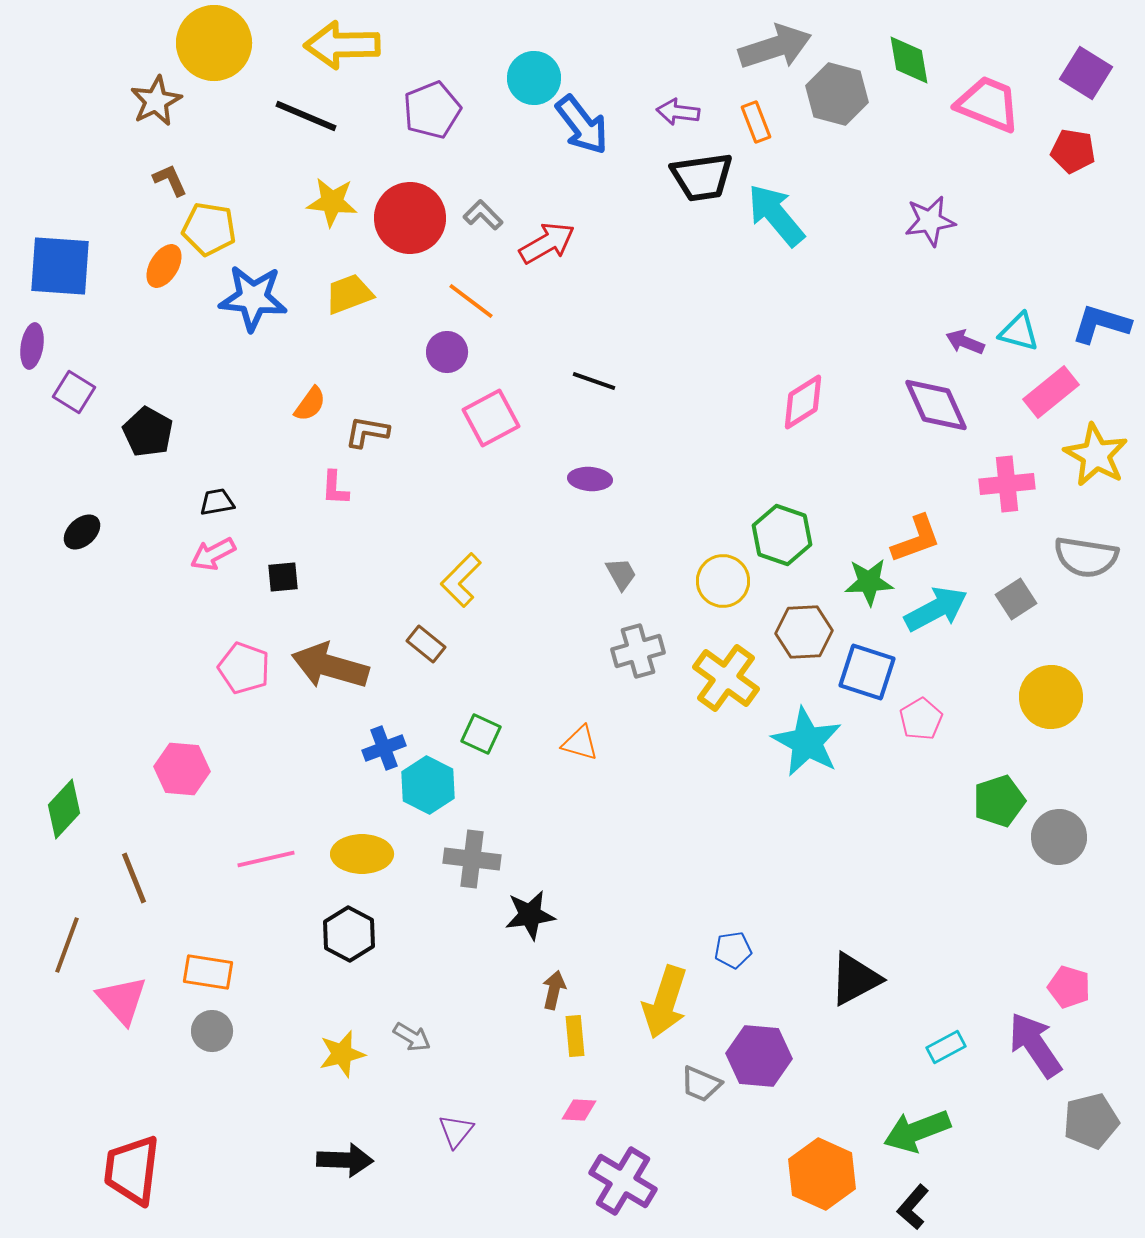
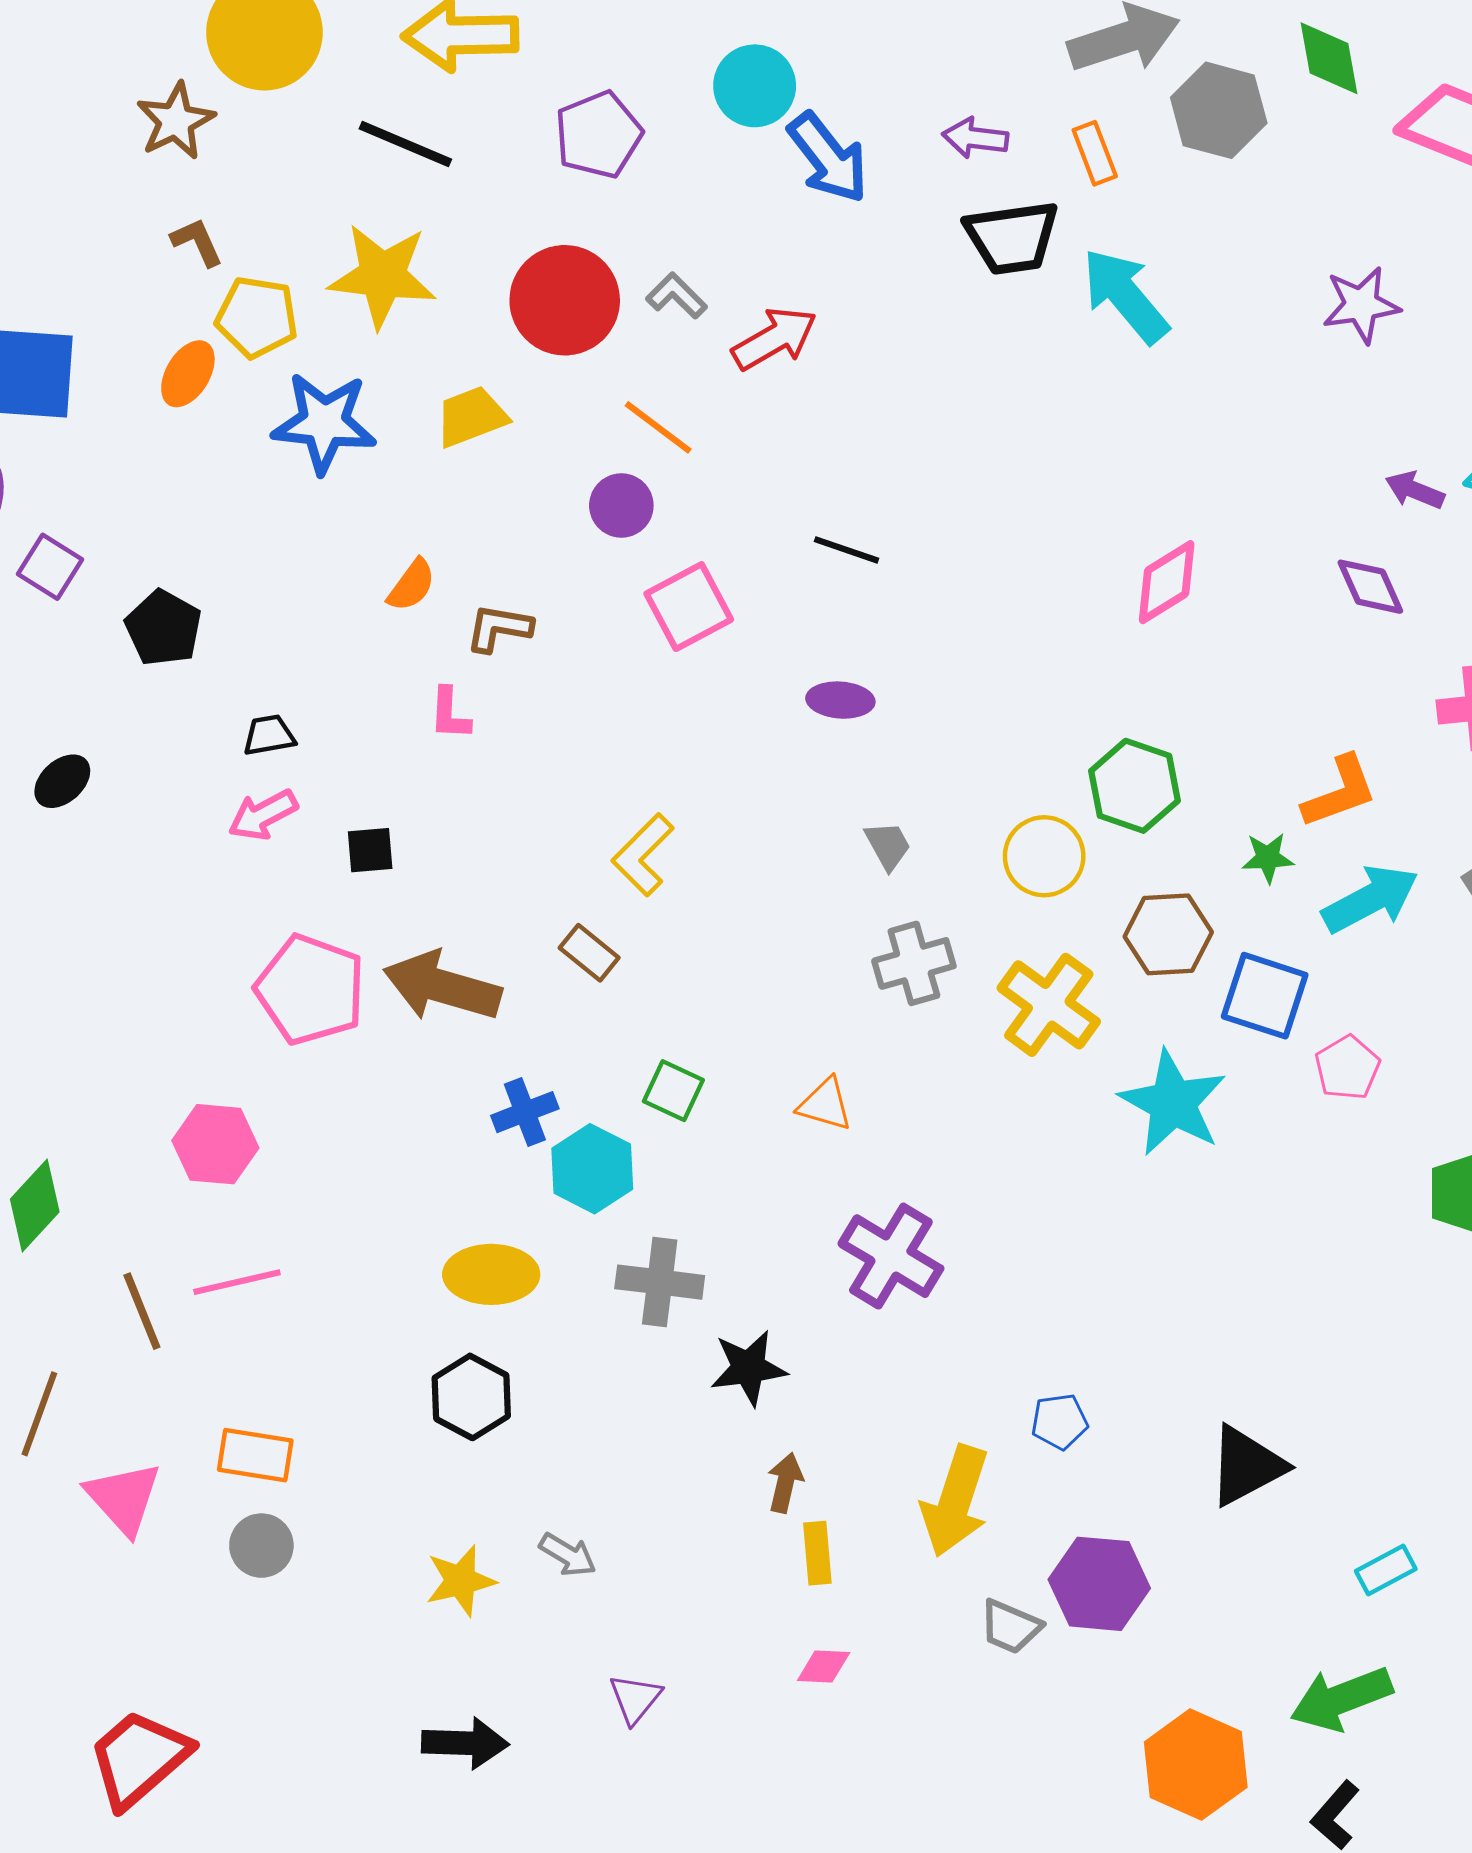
yellow star: (332, 202) -> (382, 276), moved, size x1.4
purple diamond: (936, 405) -> (1370, 587), size x0.7
green star: (869, 582) -> (1268, 858), size x0.7
pink pentagon: (244, 668) -> (310, 990), size x1.4
pink line: (266, 859) -> (237, 1282), moved
red trapezoid: (132, 1170) -> (139, 1758), turned 42
purple cross: (623, 1181) -> (891, 1256), moved

